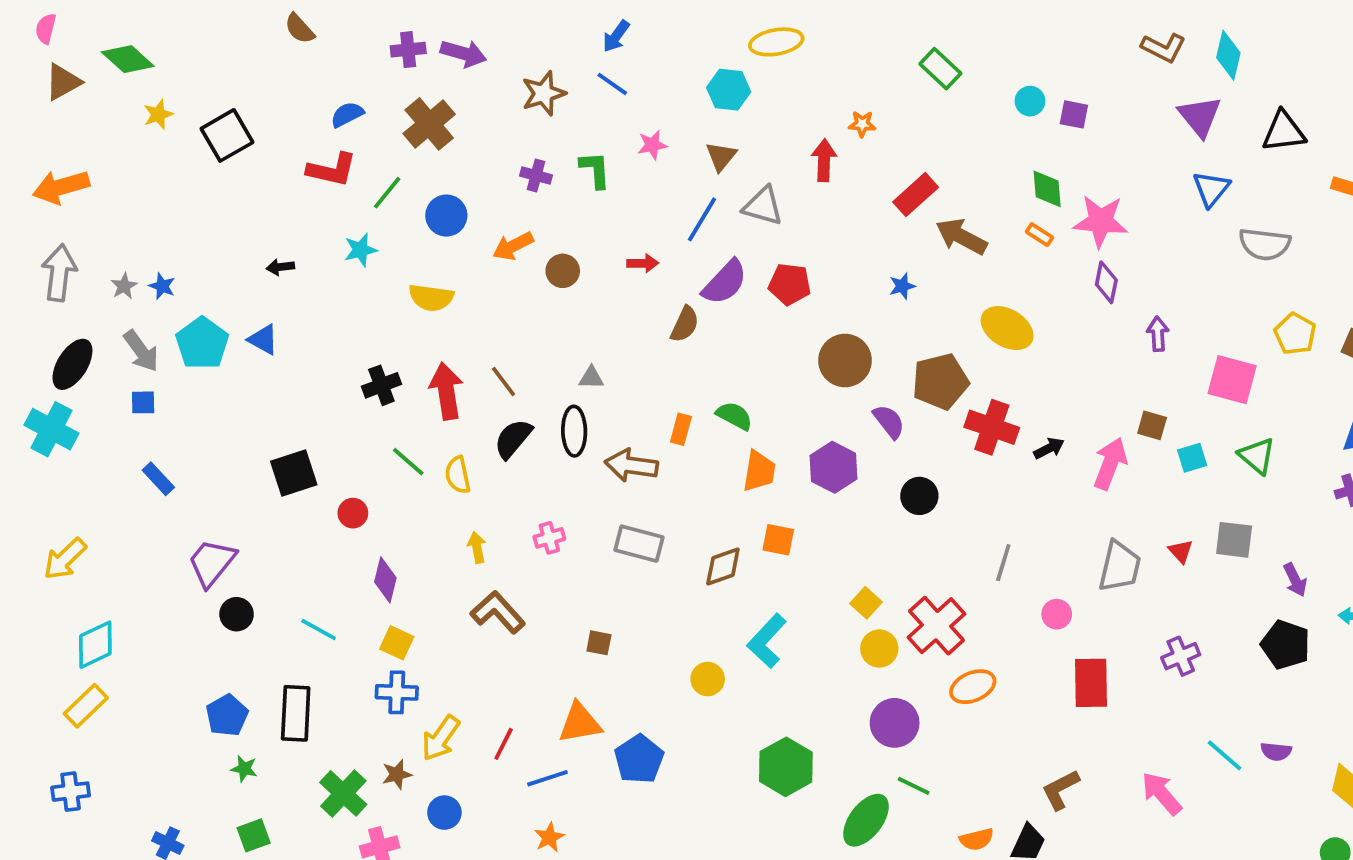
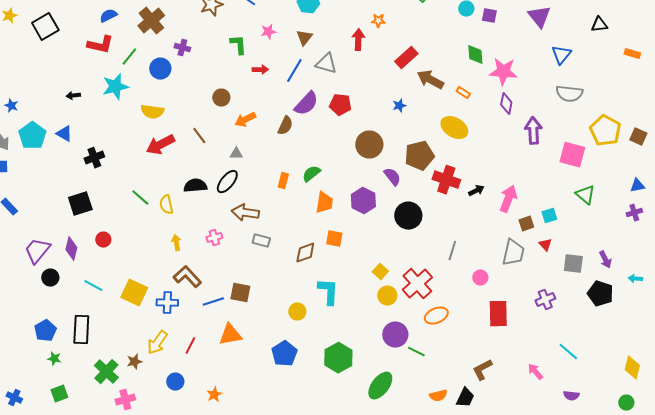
purple triangle: (1200, 116) -> (539, 17), moved
black triangle: (1284, 132) -> (599, 25), size x0.7
purple cross: (536, 175) -> (182, 48), moved
orange rectangle: (1040, 235) -> (463, 93), moved
gray semicircle: (1265, 244) -> (569, 94), moved
orange arrow: (513, 246) -> (245, 120), moved
cyan star: (361, 250) -> (115, 87), size x1.5
red arrow: (643, 263) -> (260, 70), moved
purple arrow: (1158, 334) -> (533, 131), size x1.5
yellow pentagon: (1295, 334) -> (605, 131), size x1.4
brown line: (504, 381) -> (199, 136), moved
black cross: (381, 385) -> (94, 158), moved
red arrow: (446, 391) -> (160, 145), moved, turned -108
green semicircle: (734, 416) -> (311, 174), turned -66
brown square: (1152, 425) -> (526, 224), moved, turned -35
black ellipse: (574, 431) -> (227, 182), turned 40
black semicircle: (513, 439) -> (195, 186), turned 45
cyan square: (1192, 458) -> (549, 216), moved
brown arrow: (631, 465) -> (245, 213), moved
black circle: (919, 496) -> (408, 216), size x1.4
red circle: (353, 513) -> (103, 240), moved
gray square: (1234, 540) -> (573, 264), moved
gray rectangle: (639, 544) -> (261, 241), size x0.7
purple diamond: (385, 580) -> (71, 249), moved
cyan L-shape: (767, 641) -> (328, 292), turned 140
yellow square: (397, 643) -> (134, 293), size x1.5
brown square: (599, 643) -> (240, 293), size x1.5
blue cross: (397, 692) -> (167, 303), moved
purple semicircle: (1276, 752) -> (571, 396), moved
blue pentagon: (639, 759) -> (284, 354), moved
blue line: (547, 778) -> (213, 302), moved
green line: (914, 786) -> (416, 352), moved
pink arrow: (1162, 793) -> (535, 372), size x0.7
blue circle: (444, 813) -> (175, 382), moved

